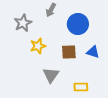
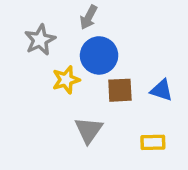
blue circle: (78, 24) -> (99, 55), moved
yellow rectangle: (81, 87) -> (153, 142), moved

